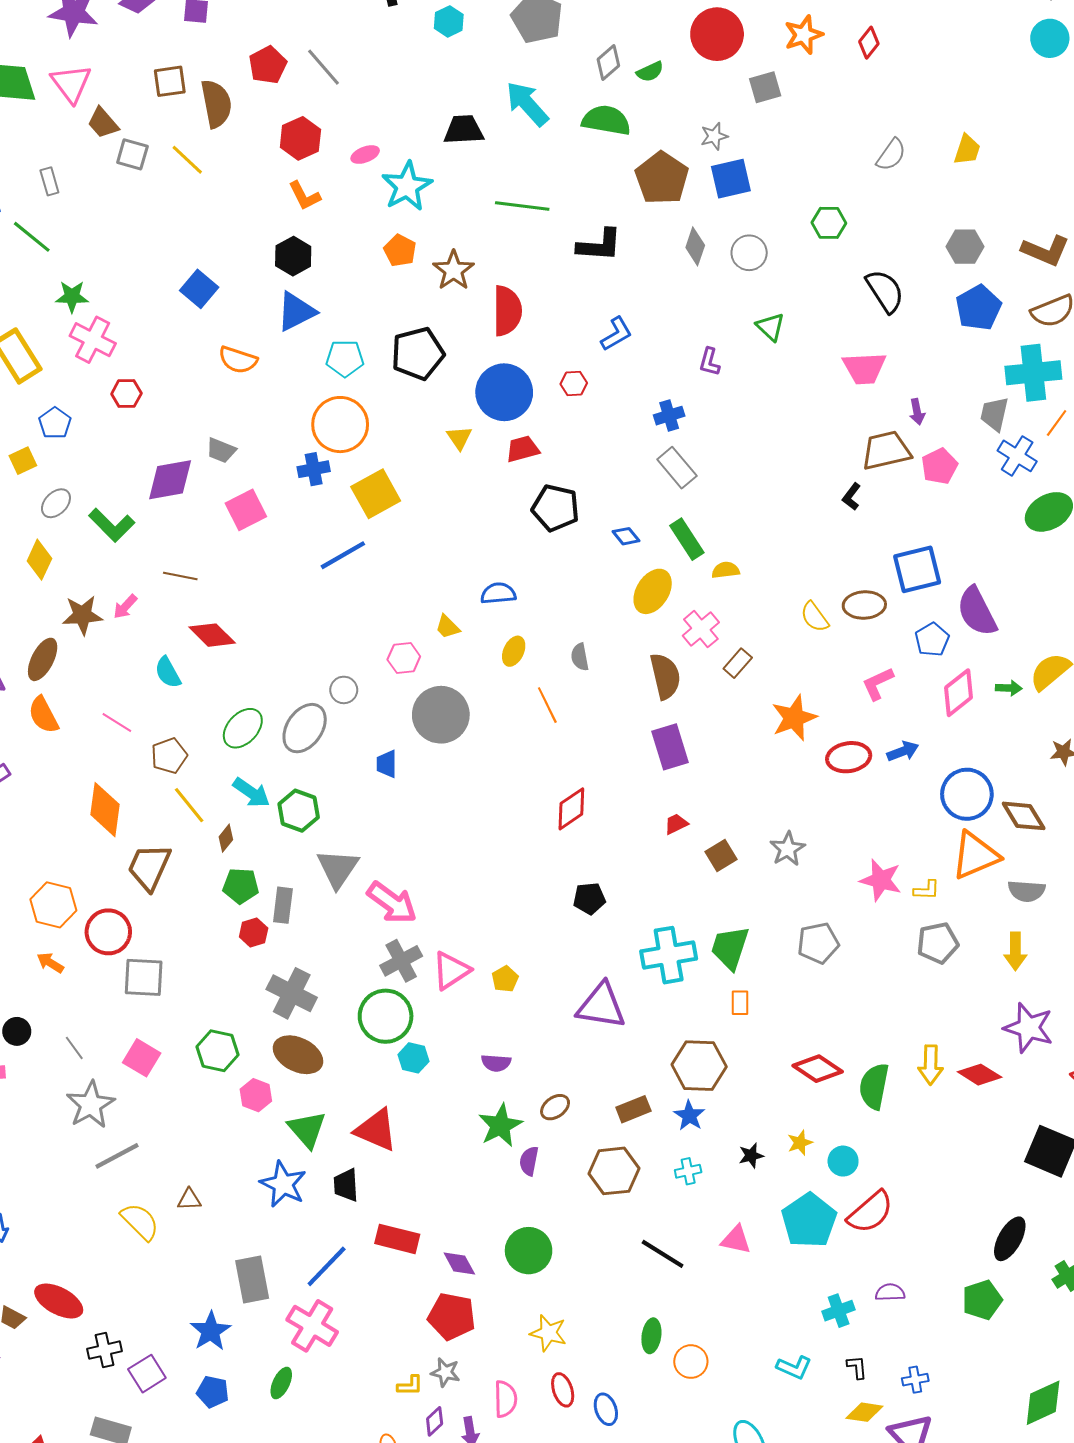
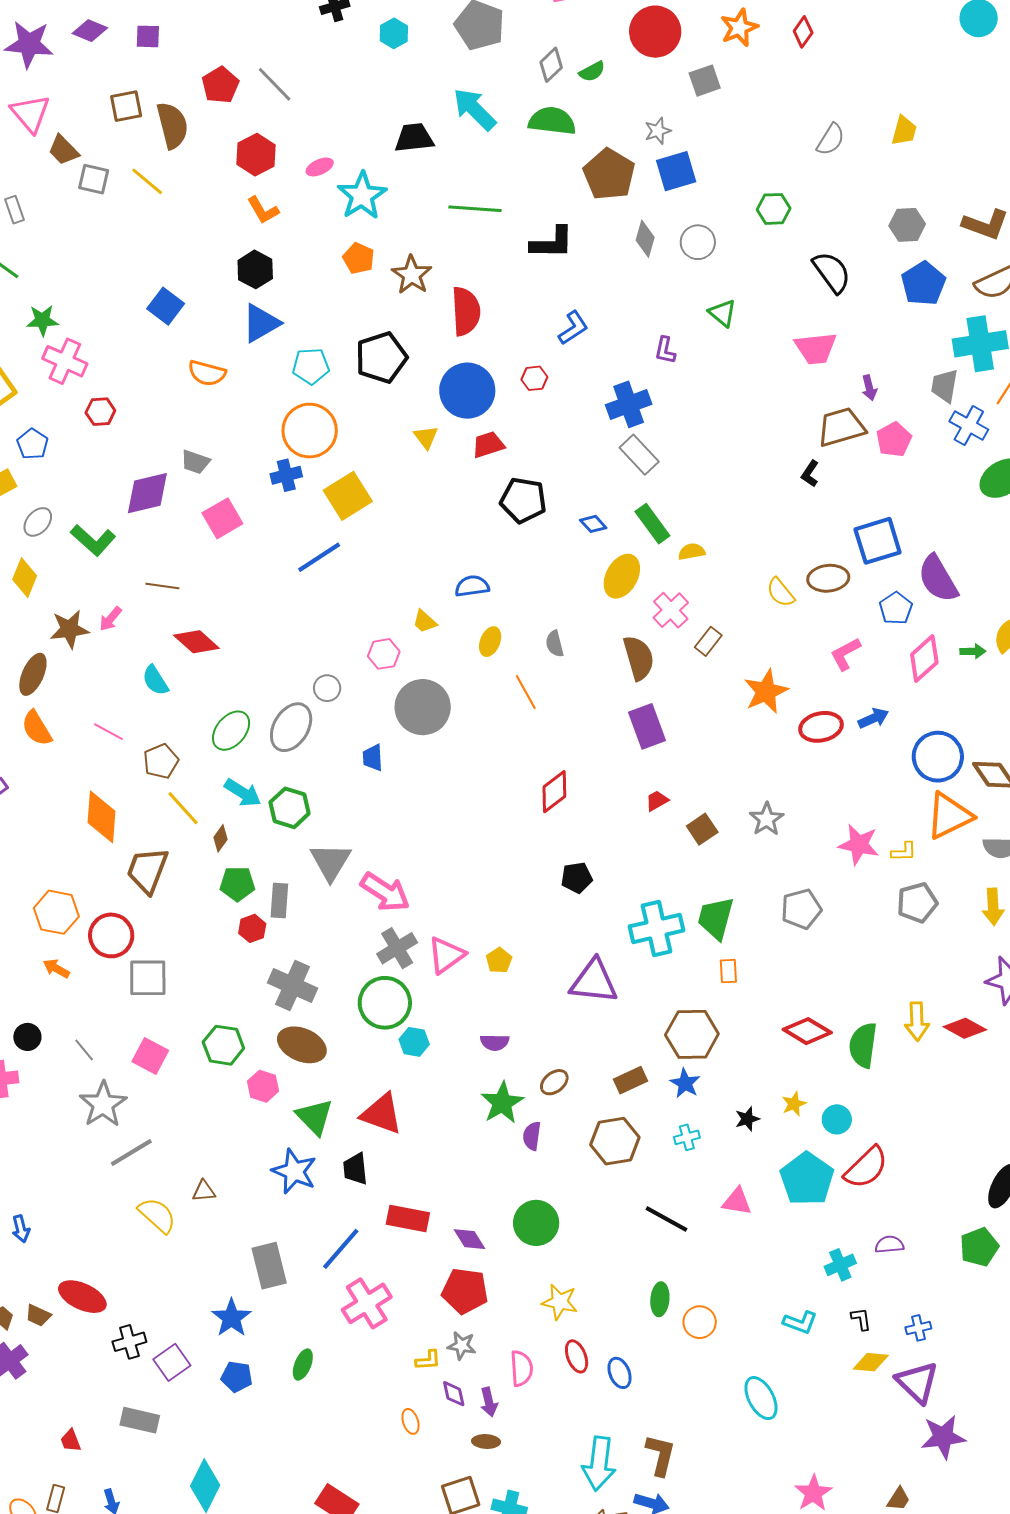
blue cross: (669, 416) -> (629, 404), size x1.5
pink cross: (312, 1326) -> (367, 1303), moved, turned 30
purple diamond: (435, 1421) -> (454, 1394), turned -56

